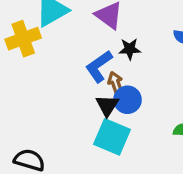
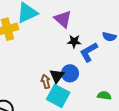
blue L-shape: (99, 66) -> (89, 52), moved
brown arrow: (116, 83) -> (46, 81), moved

